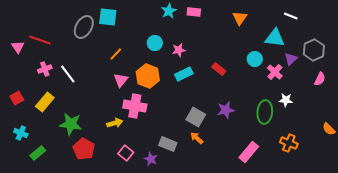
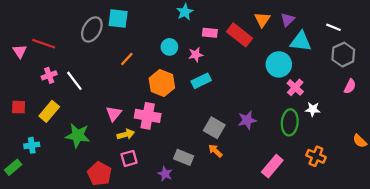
pink rectangle: (194, 12) -> (210, 33), moved
white line: (291, 16) -> (333, 27), moved
cyan circle: (255, 59) -> (279, 64), size x1.5
purple triangle: (291, 59) -> (288, 20), moved
red rectangle: (219, 69) -> (239, 35), moved, size x1.6
pink cross: (275, 72) -> (295, 87), moved
pink triangle: (121, 80) -> (114, 114), moved
red square: (17, 98) -> (19, 107), turned 32
cyan cross: (21, 133) -> (32, 145), moved, turned -32
red pentagon: (84, 149) -> (99, 174), moved
green rectangle: (38, 153) -> (13, 167), moved
pink square: (126, 153) -> (129, 158), moved, turned 35

